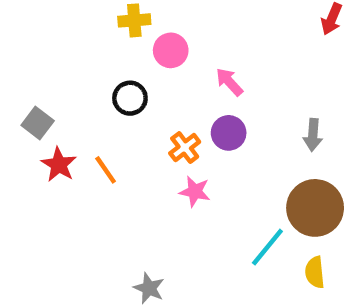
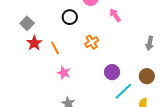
purple circle: (229, 133) -> (112, 72), moved
pink star: (195, 192) -> (64, 73), moved
brown circle: (315, 208) -> (147, 76), size x0.6

